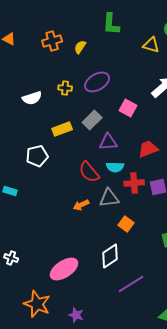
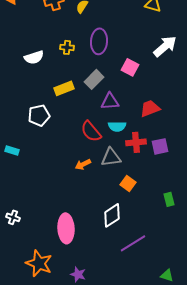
purple ellipse: (97, 82) -> (99, 41), turned -55
pink ellipse: (64, 269) -> (66, 228), turned -60

